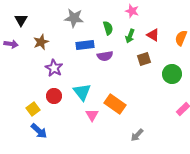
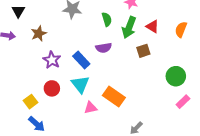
green arrow: (130, 36) -> (129, 27), size x1.5
blue rectangle: (85, 45) -> (81, 60), moved, turned 54
green circle: (172, 74) -> (176, 76), moved
pink triangle: (92, 115) -> (90, 108), turned 48

